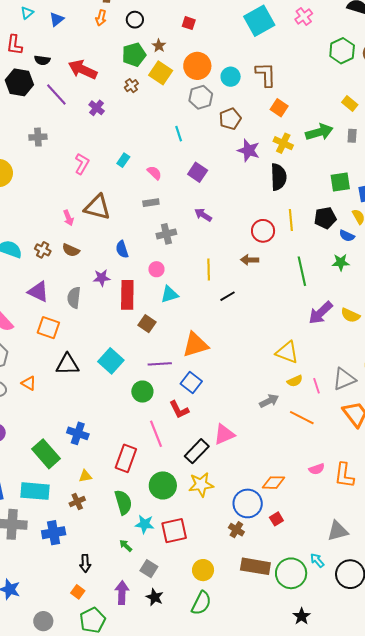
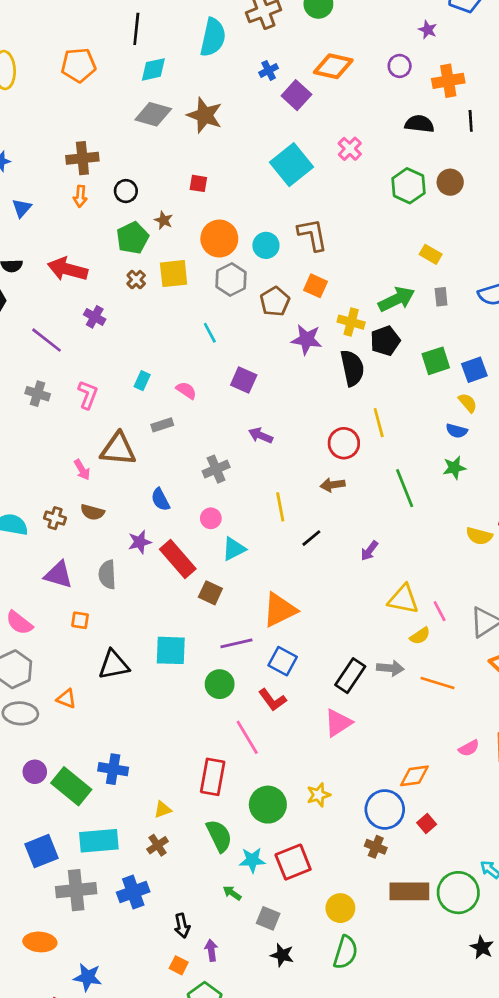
yellow square: (161, 73) -> (174, 274), moved, turned -30
purple line: (56, 94) -> (47, 340), moved
orange square: (279, 108) -> (315, 286), moved
gray cross: (38, 137) -> (38, 394), moved, turned 30
gray rectangle: (151, 203) -> (162, 425), moved
black pentagon: (325, 218) -> (385, 341), moved
red rectangle: (127, 295) -> (178, 559), turned -32
purple arrow: (320, 313) -> (369, 551), moved, size x0.6
orange square: (48, 328) -> (80, 620), size x0.6
cyan square: (111, 361) -> (171, 650), turned -30
pink line: (316, 386) -> (440, 611), moved
gray arrow: (269, 401) -> (390, 668), turned 42
blue cross: (78, 433) -> (113, 769), moved
black rectangle: (197, 451) -> (350, 676), moved
green rectangle: (46, 454) -> (71, 786), moved
yellow star: (201, 485) -> (318, 795), size x0.7
purple arrow: (122, 592) -> (211, 950), moved, size x0.7

